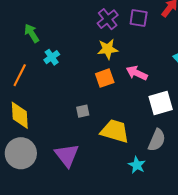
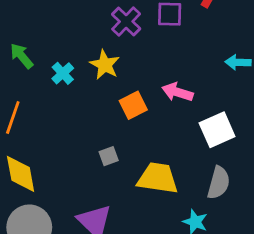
yellow star: (108, 49) -> (105, 65), moved, turned -30
cyan cross: (52, 57) -> (63, 73), moved

